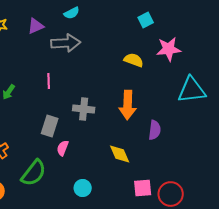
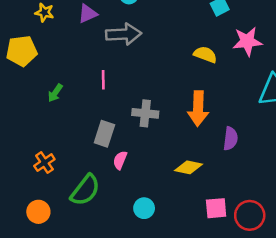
yellow diamond: (120, 154) -> (188, 167), turned -55

